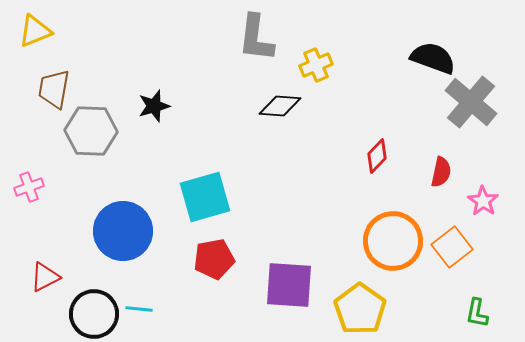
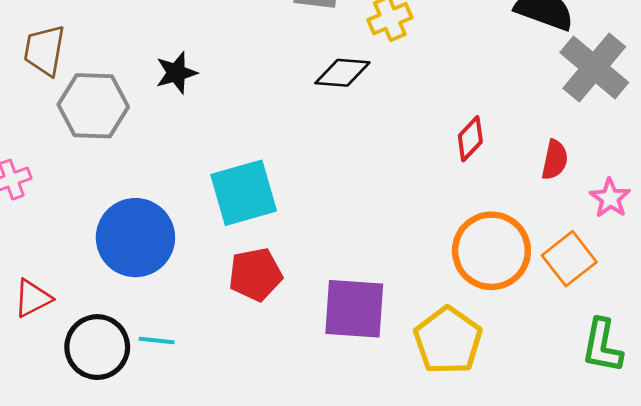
green L-shape: (477, 313) -> (602, 346), size x1.4

